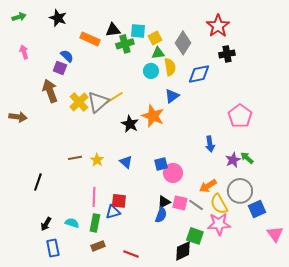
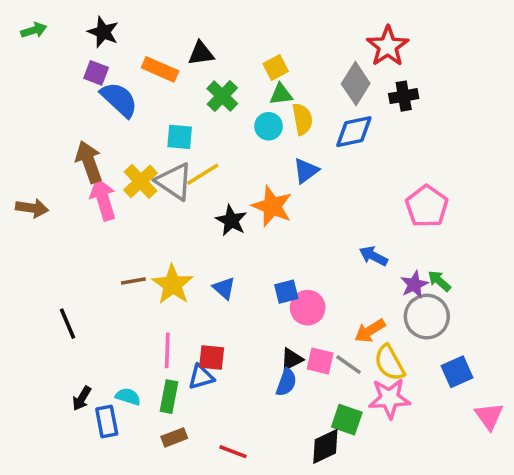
cyan square: (138, 31) -> (180, 137), moved
gray diamond: (183, 43) -> (356, 84), moved
green cross: (125, 44) -> (222, 96), moved, turned -30
pink arrow: (24, 52) -> (103, 199), moved, size x1.6
blue semicircle: (67, 56) -> (119, 100), size x1.6
purple square: (60, 68) -> (96, 73), moved
gray triangle: (98, 102) -> (174, 181), turned -45
blue arrow: (210, 144) -> (373, 256), turned 126
yellow star: (97, 160) -> (172, 285), size x1.6
black line: (38, 182) -> (68, 324), turned -42
gray circle: (240, 191) -> (427, 317), moved
blue rectangle: (53, 248) -> (107, 421), moved

